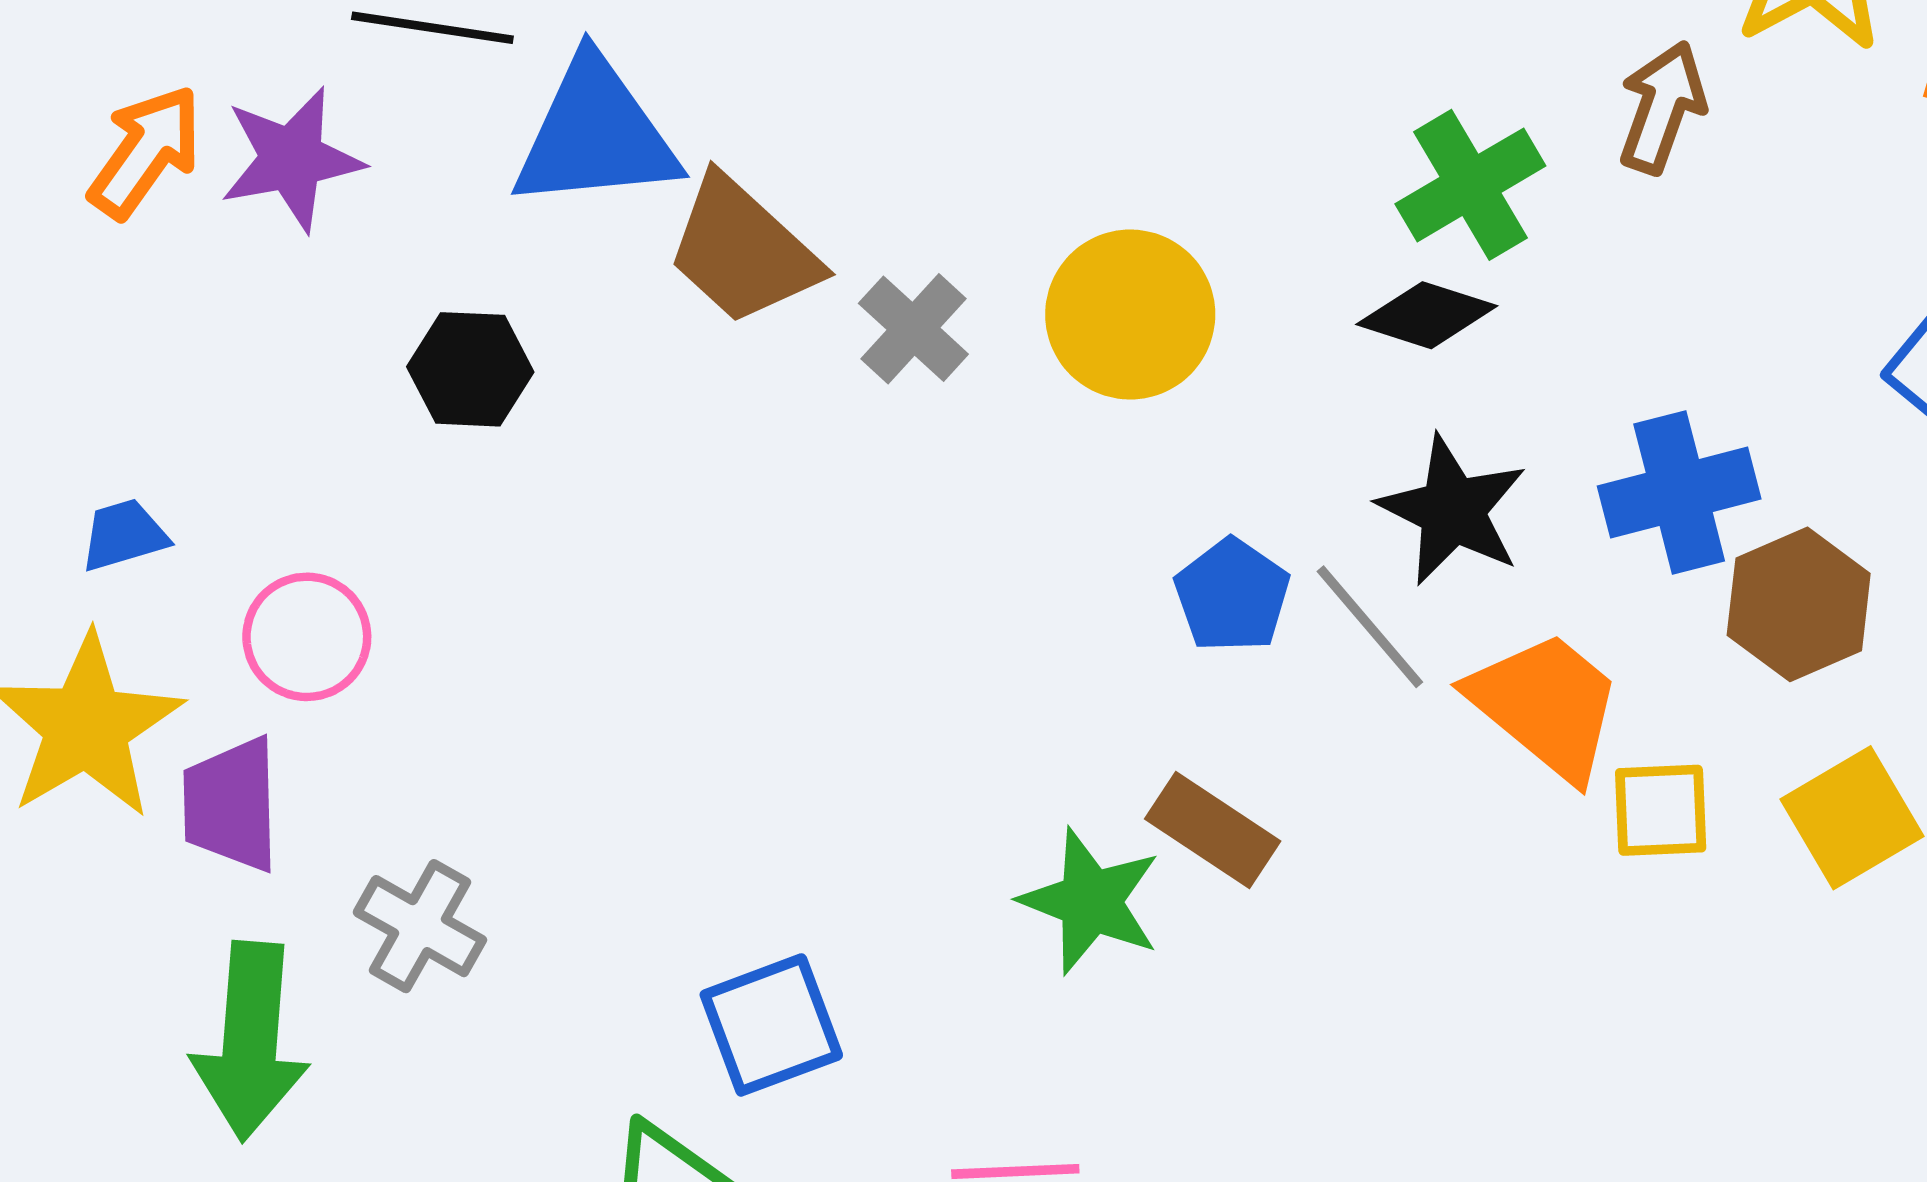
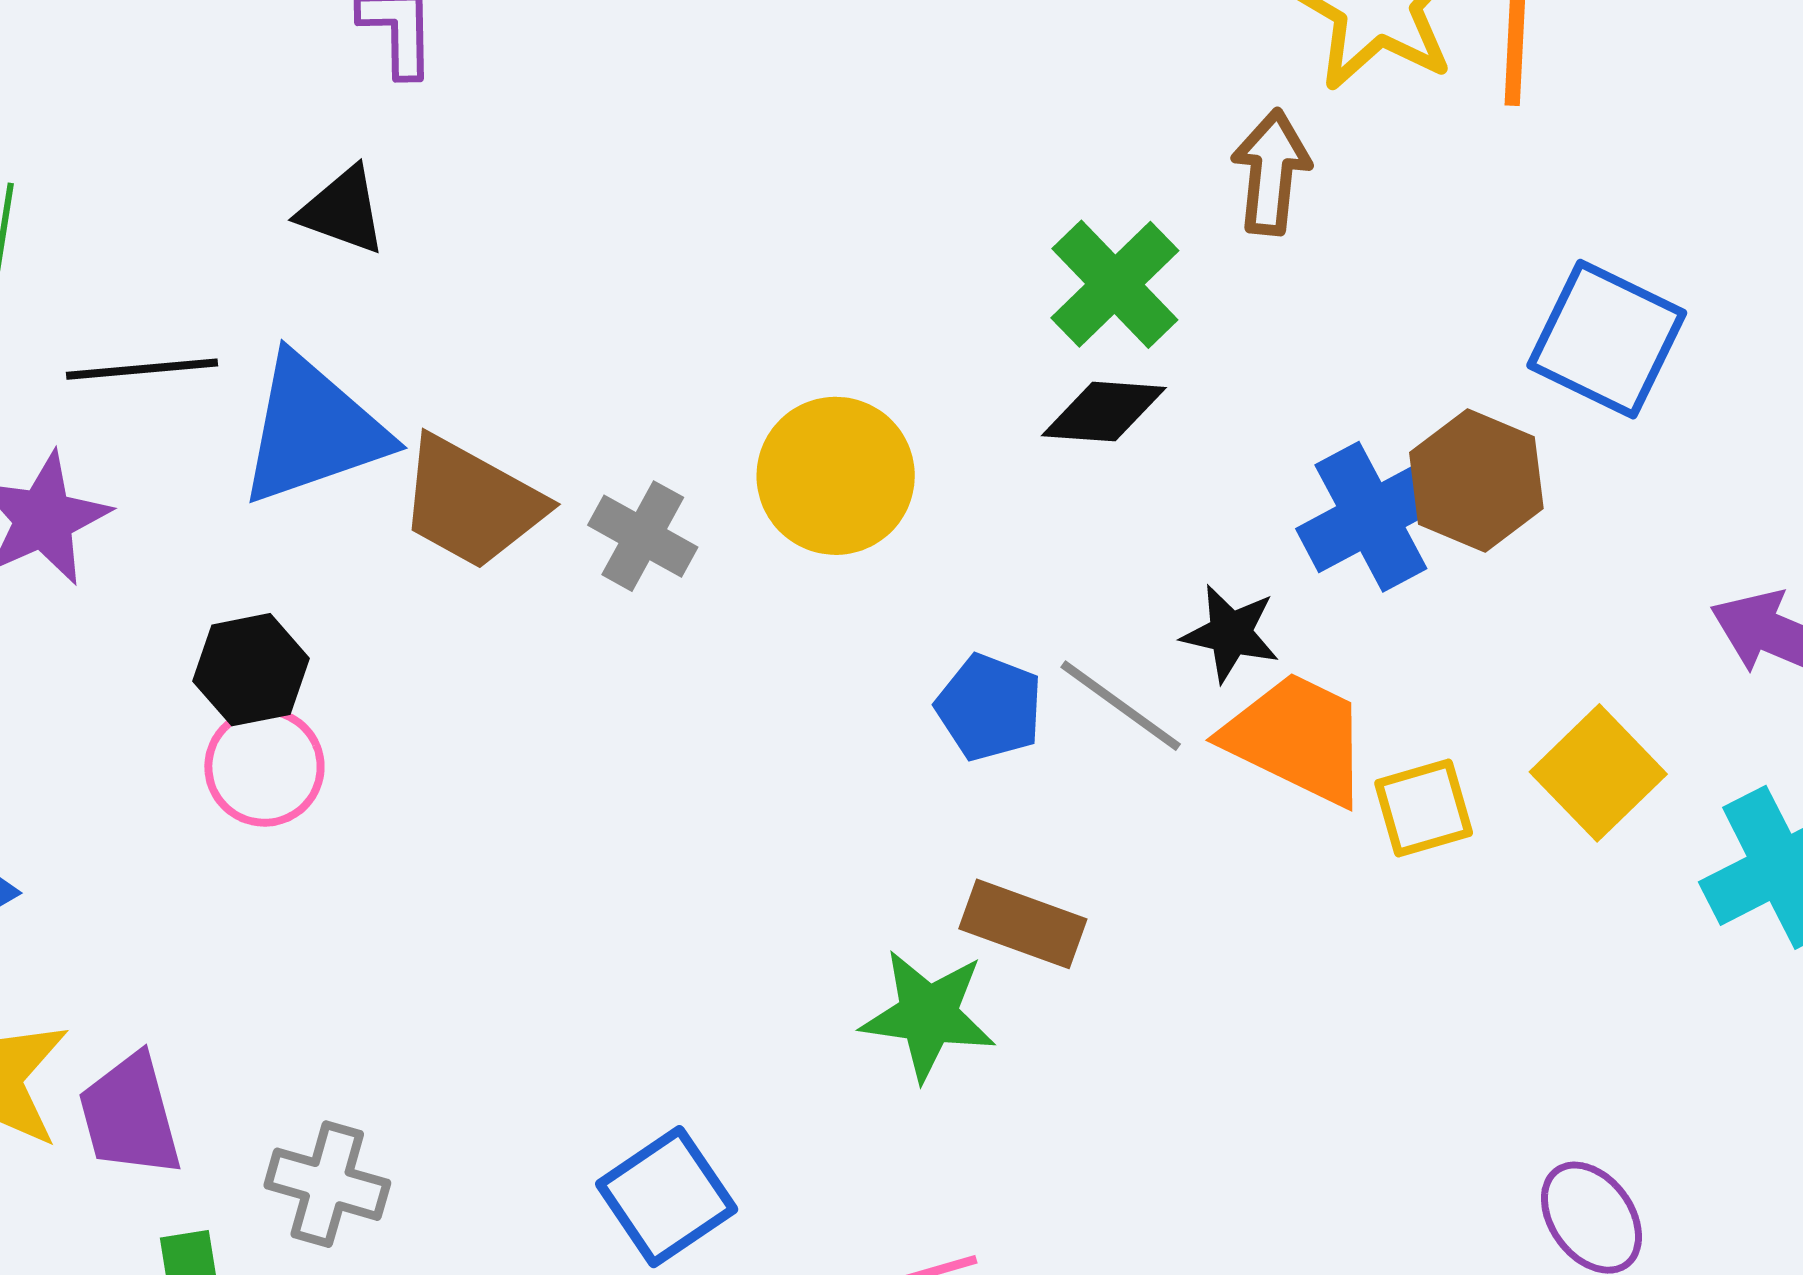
black star: (1452, 510) -> (1231, 633), moved, size x0.7
brown hexagon: (1799, 604) -> (1476, 481), moved
pink circle: (307, 637) -> (264, 767), moved

